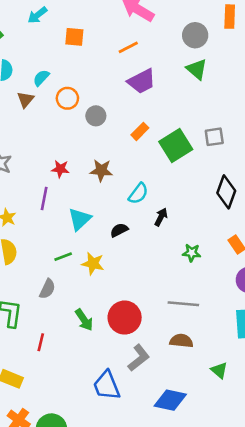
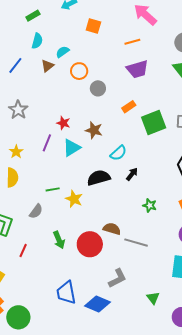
cyan triangle: (80, 219) -> (72, 148), moved
black semicircle: (119, 230) -> (99, 178), size x1.6
brown semicircle: (181, 341) -> (112, 229), moved
gray L-shape: (139, 358) -> (117, 278), moved
blue diamond: (170, 400) -> (98, 304), moved

